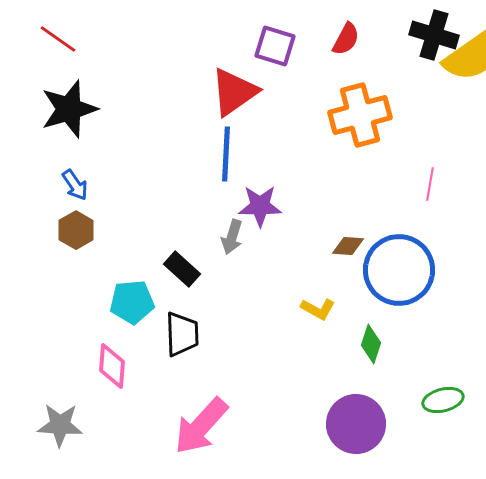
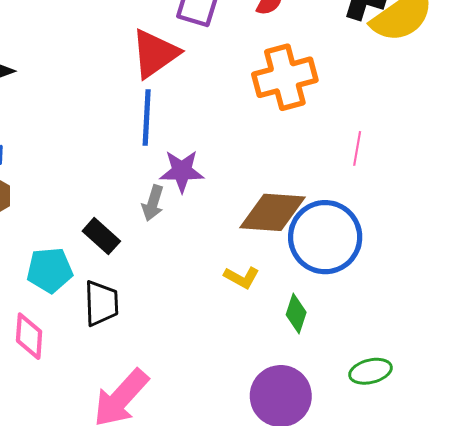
brown diamond: (348, 246) -> (272, 212), size x2.0

